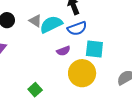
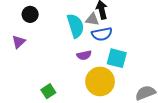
gray triangle: (35, 21) -> (92, 19), moved, turned -32
cyan semicircle: (51, 24) -> (75, 26), turned 90

